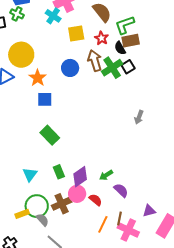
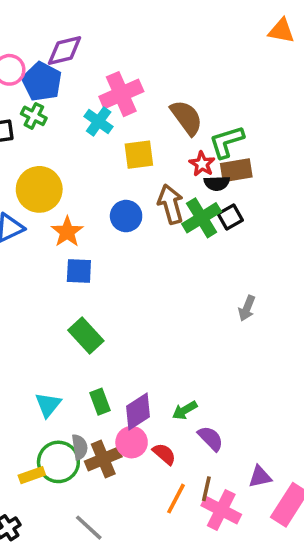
red star: (101, 38) -> (202, 164), moved
black semicircle: (120, 48) -> (217, 183), turned -64
gray semicircle: (42, 220) -> (80, 447), moved, turned 32

